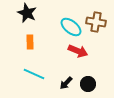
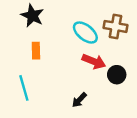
cyan line: (34, 74) -> (24, 88), moved, turned 50
black circle: (88, 84) -> (117, 75), moved

